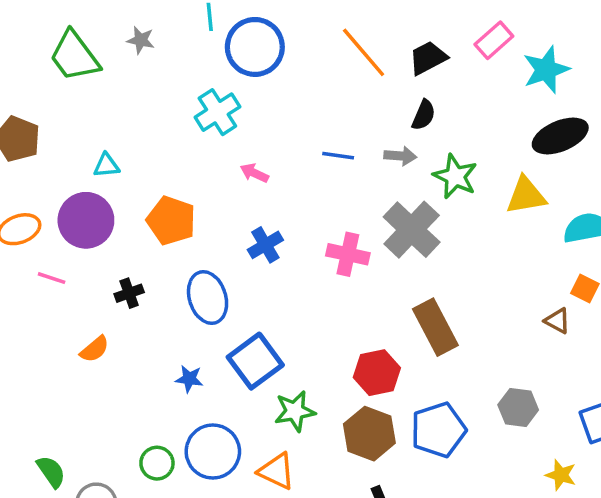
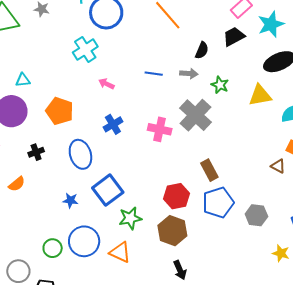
black trapezoid: (428, 58) -> (234, 37), moved
green star: (455, 176) -> (220, 85), size x0.7
brown rectangle: (435, 327) -> (209, 170), size x0.7
blue pentagon: (438, 430) -> (218, 203), moved

